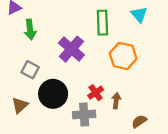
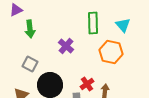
cyan triangle: (139, 15) -> (123, 25), moved
purple cross: (71, 49) -> (66, 46), size x0.7

